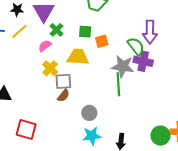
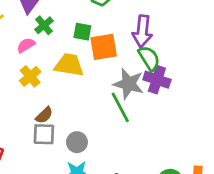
purple arrow: (150, 32) -> (142, 31), moved
orange square: (102, 41) -> (104, 47), size x1.5
gray square: (63, 81) -> (44, 134), moved
green line: (118, 84) -> (120, 107), turned -30

